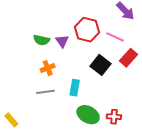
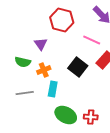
red hexagon: (87, 30) -> (62, 20), moved
green semicircle: (41, 40) -> (23, 62), moved
orange cross: (48, 68) -> (44, 70), moved

